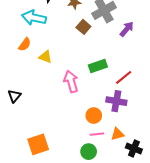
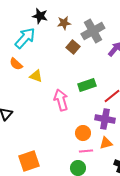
cyan arrow: (34, 18) -> (25, 38), turned 120
orange semicircle: (25, 44) -> (16, 64), turned 96
orange triangle: (117, 134) -> (106, 143), moved

